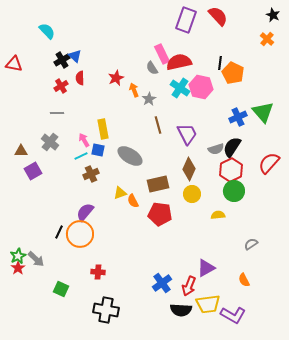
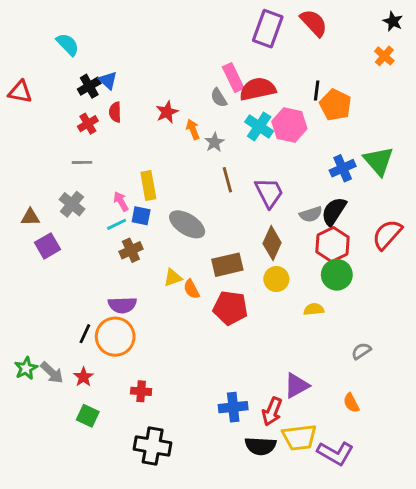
purple semicircle: (85, 212) -> (122, 305), turned -132
red star: (18, 268) -> (83, 377), moved
blue cross: (162, 283) -> (233, 407), turned 30

